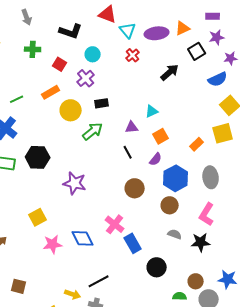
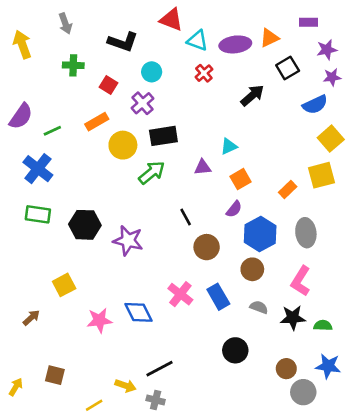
cyan triangle: (128, 30) -> (197, 41), turned -30
purple star: (217, 37) -> (327, 50), moved
black rectangle: (102, 103) -> (163, 136), size x1.5
black line: (128, 152) -> (186, 217), moved
black hexagon: (38, 157) -> (85, 225), moved
yellow square: (38, 217) -> (64, 285), moved
blue rectangle: (133, 243) -> (218, 297), moved
green semicircle: (180, 296) -> (323, 325), moved

